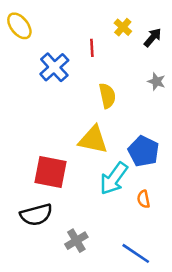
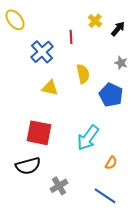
yellow triangle: (93, 140) -> (50, 88), moved, size x0.7
blue pentagon: (144, 151) -> (111, 95), moved
orange semicircle: (144, 199) -> (111, 163), moved, turned -136

